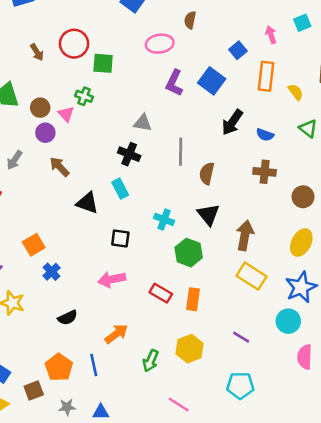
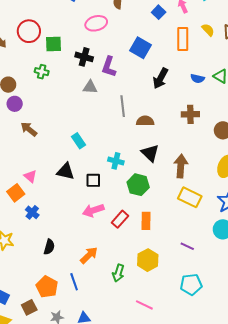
blue square: (238, 50) -> (159, 12), moved
purple L-shape: (174, 83) -> (109, 67), moved
yellow semicircle: (296, 92) -> (208, 30), moved
pink triangle: (66, 114) -> (30, 176), moved
blue semicircle: (265, 135) -> (198, 79), moved
black cross: (129, 154) -> (84, 57), moved
brown semicircle: (207, 173) -> (145, 121), turned 84
black triangle: (87, 203) -> (66, 171), moved
black square: (120, 239) -> (93, 180), moved
pink arrow: (112, 279) -> (93, 210), moved
red rectangle: (161, 293) -> (120, 219), turned -72
black semicircle: (68, 318) -> (49, 247), turned -42

